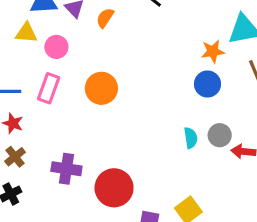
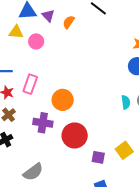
pink rectangle: (49, 88) -> (30, 84), moved
orange circle: (101, 88) -> (63, 100), moved

